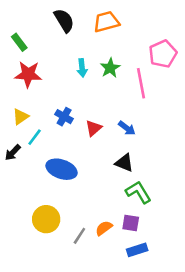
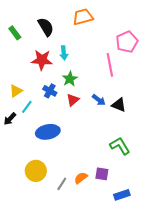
black semicircle: (64, 21) -> (46, 27), moved
green star: (110, 68) -> (70, 79), moved
red star: (28, 74) -> (42, 60), moved
black triangle: (124, 163) -> (119, 105), moved
blue ellipse: (62, 169) -> (48, 132), turned -30
green L-shape: (138, 192) -> (120, 146), moved
blue rectangle: (137, 250) -> (122, 195), moved

